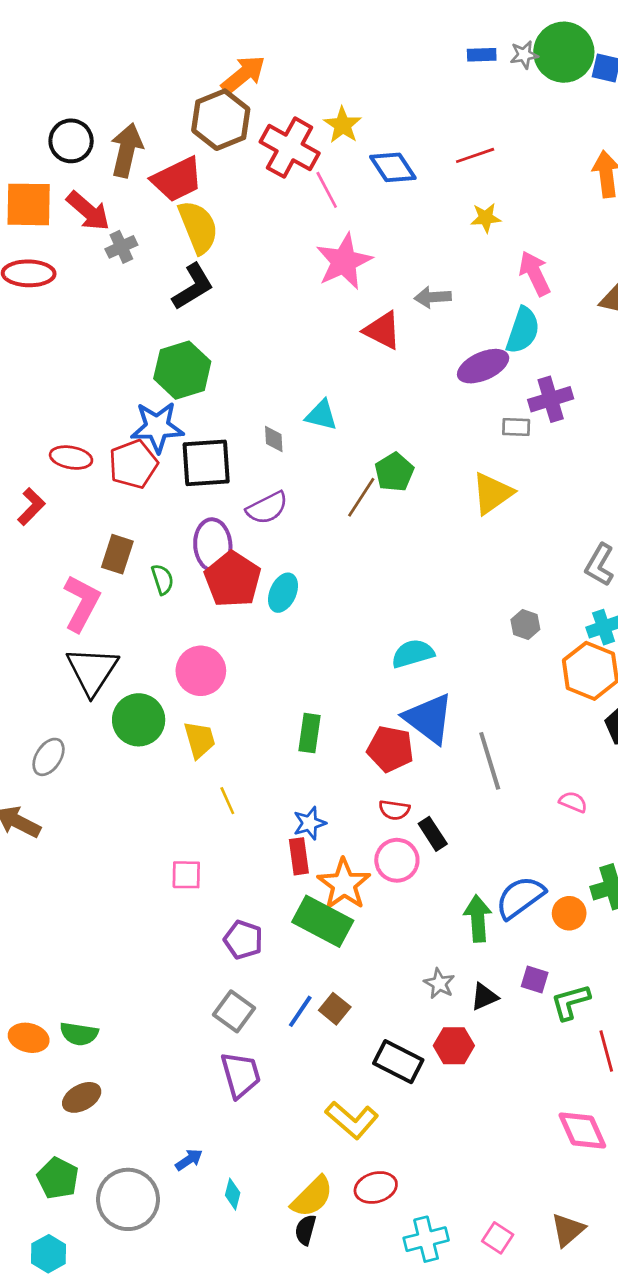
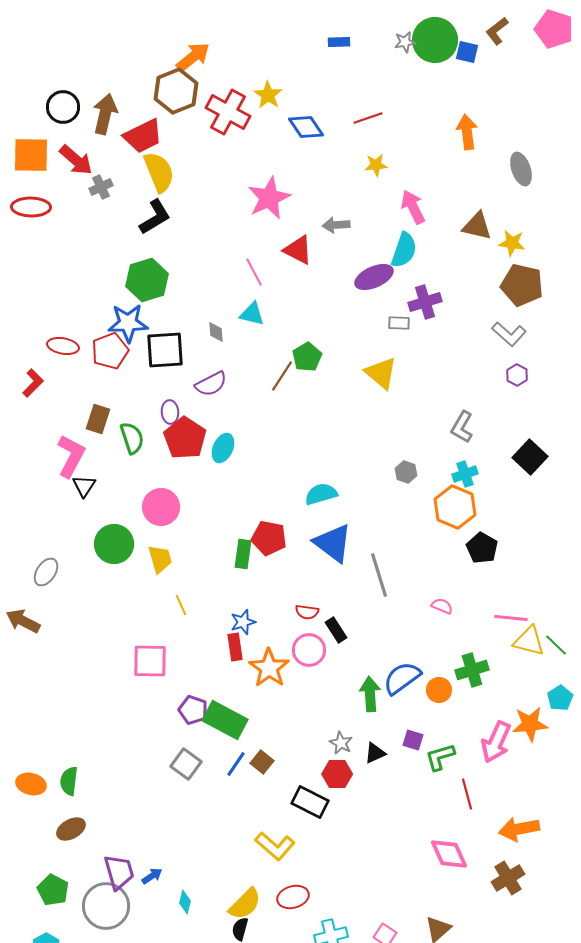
blue rectangle: (482, 55) -> (339, 42), moved
pink line: (327, 190) -> (254, 272), moved
yellow triangle: (492, 493) -> (381, 373), turned -45
purple ellipse: (213, 545) -> (170, 412), size x0.6
green semicircle: (162, 579) -> (132, 438), size x1.4
black triangle: (92, 671) -> (84, 486), moved, size x0.6
red pentagon: (390, 749) -> (269, 538), moved
pink square: (186, 875) -> (150, 661), size x1.5
green rectangle: (323, 921) -> (225, 720), moved
green semicircle: (79, 1034) -> (69, 781), turned 88
red hexagon: (454, 1046) -> (337, 774), moved
purple trapezoid: (241, 1075) -> (119, 872), moved

